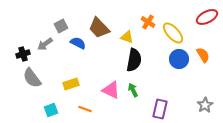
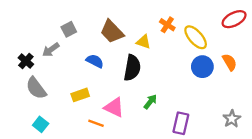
blue semicircle: (78, 43) -> (95, 61), moved
black cross: (23, 54) -> (26, 61), turned -32
black semicircle: (134, 60) -> (132, 68), moved
pink triangle: (111, 90) -> (114, 107), moved
green arrow: (133, 90) -> (150, 102), turned 64
cyan square: (51, 110) -> (41, 124), moved, turned -32

